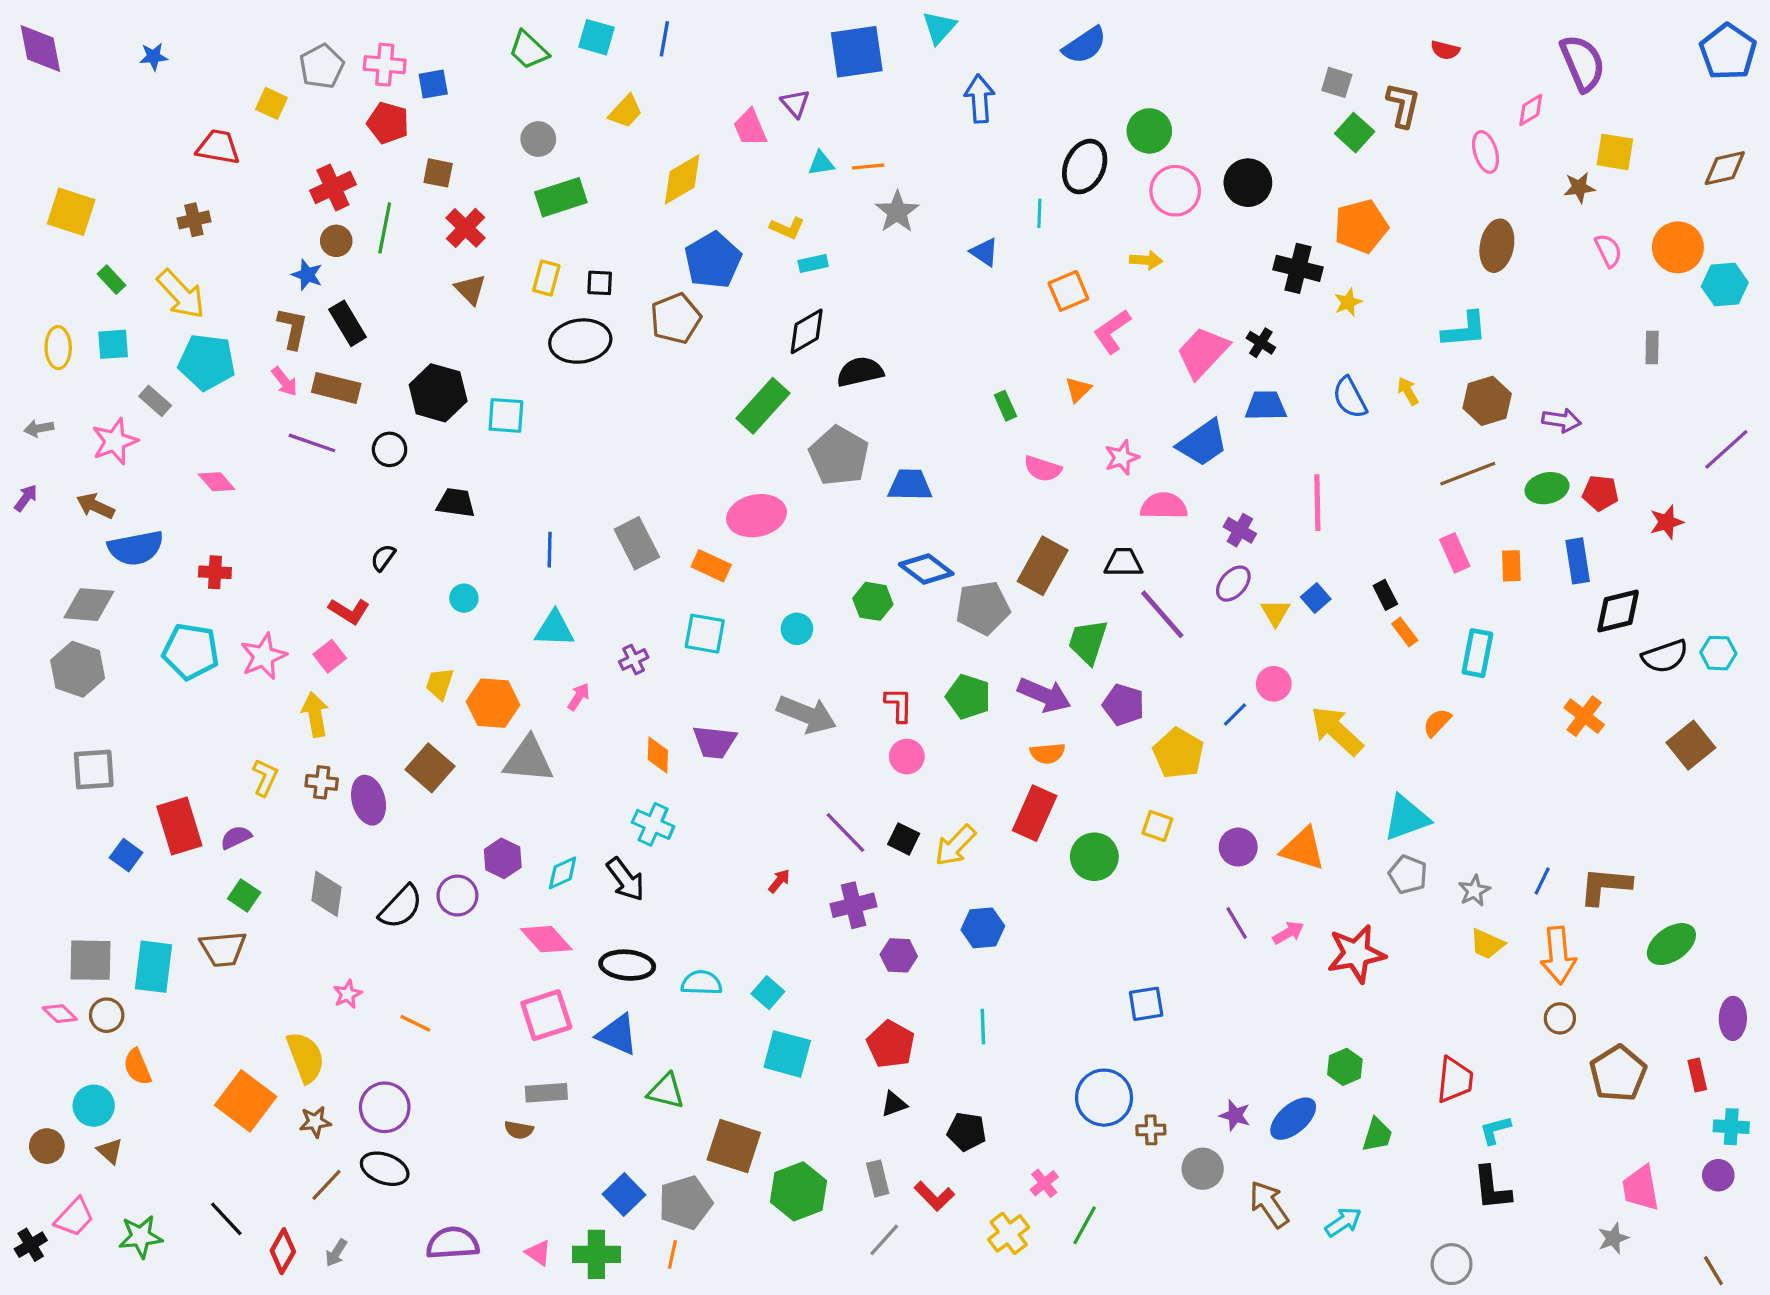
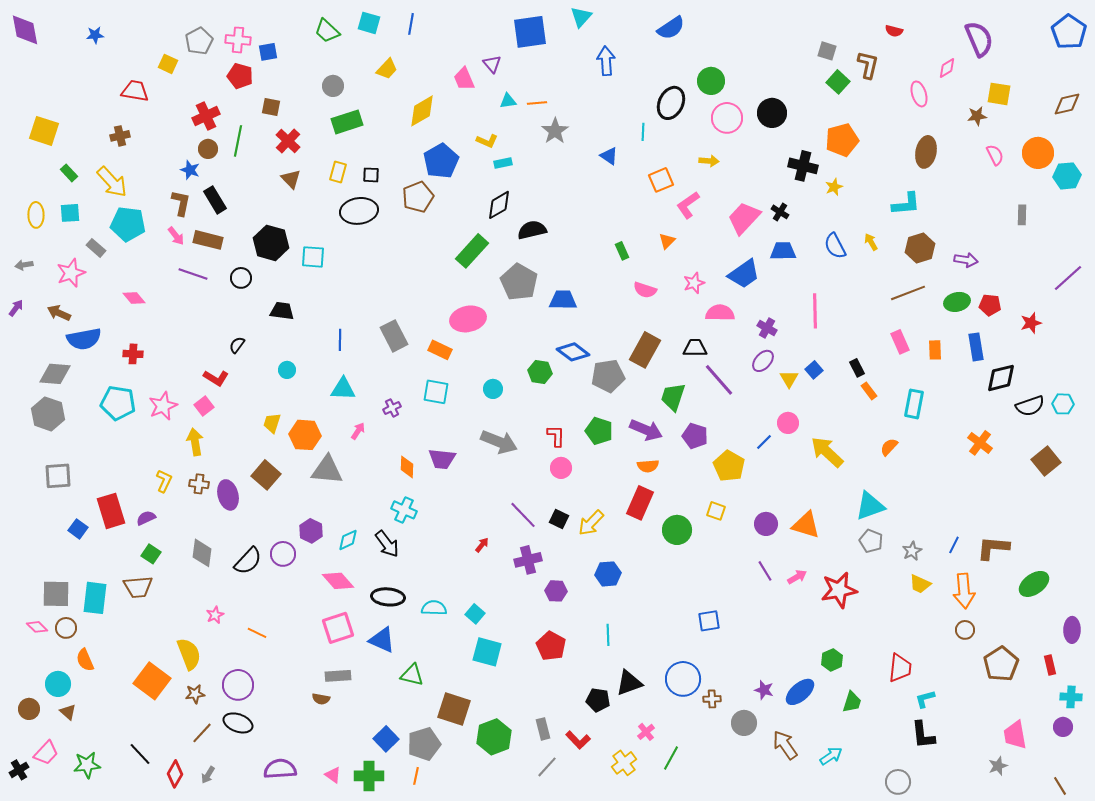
black triangle: (894, 1104) -> (629, 683), moved, size x1.6

